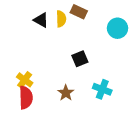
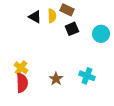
cyan circle: (118, 28) -> (101, 34), moved
black square: (80, 59) -> (72, 29), moved

